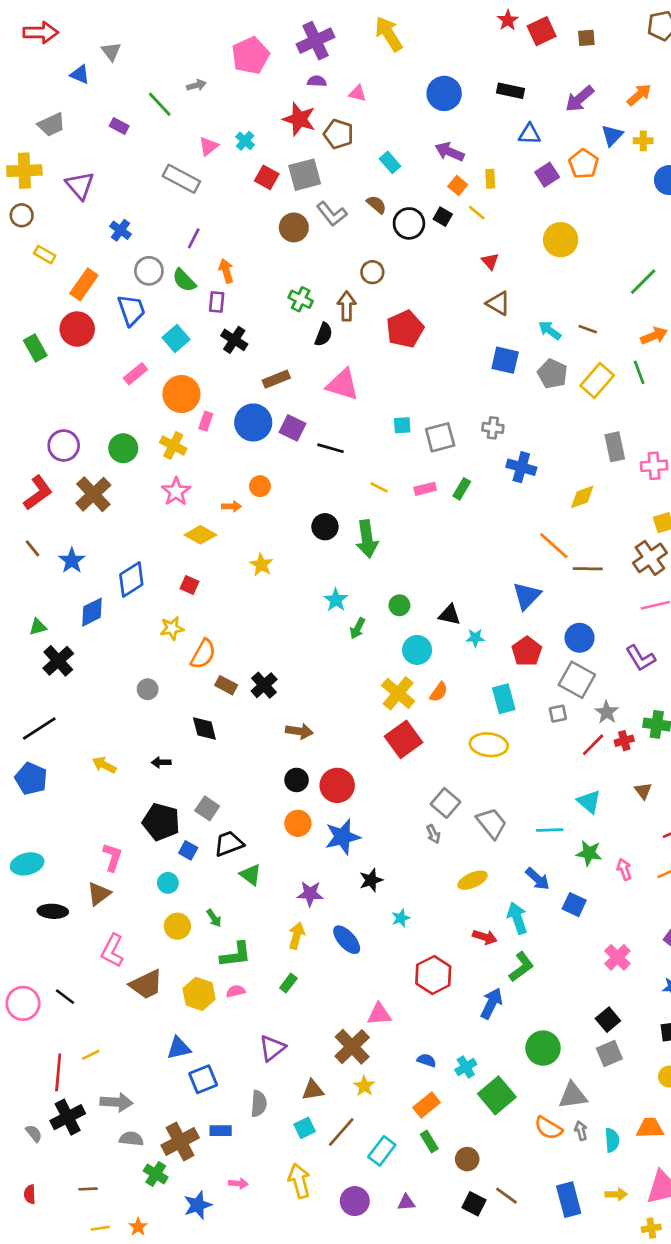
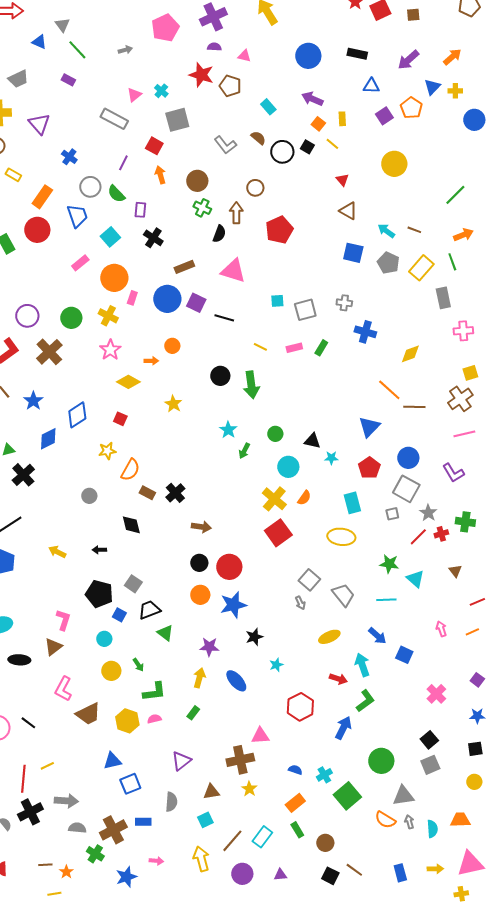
green line: (160, 104) -> (77, 50), moved
gray square: (305, 175) -> (177, 120), moved
red square: (267, 177) -> (154, 146), moved
brown circle: (294, 227) -> (197, 181), moved
orange arrow: (226, 271) -> (160, 175), moved
gray rectangle: (615, 447) -> (443, 298), moved
green star: (589, 853) -> (389, 564), moved
brown cross: (352, 1047) -> (240, 760), turned 32
brown line: (341, 1132) -> (232, 841), moved
blue rectangle: (569, 1200) -> (400, 873), size x0.7
orange star: (138, 1227) -> (66, 872), moved

